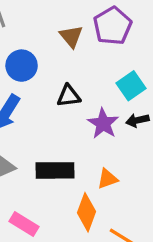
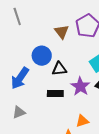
blue circle: (22, 66) -> (42, 56), moved
black rectangle: (55, 170) -> (55, 93), moved, size x0.7

